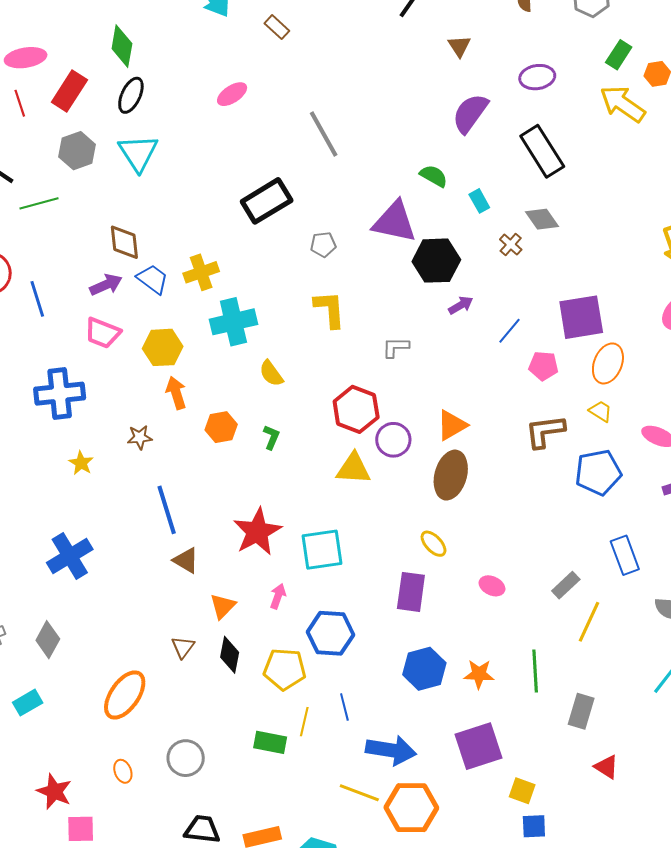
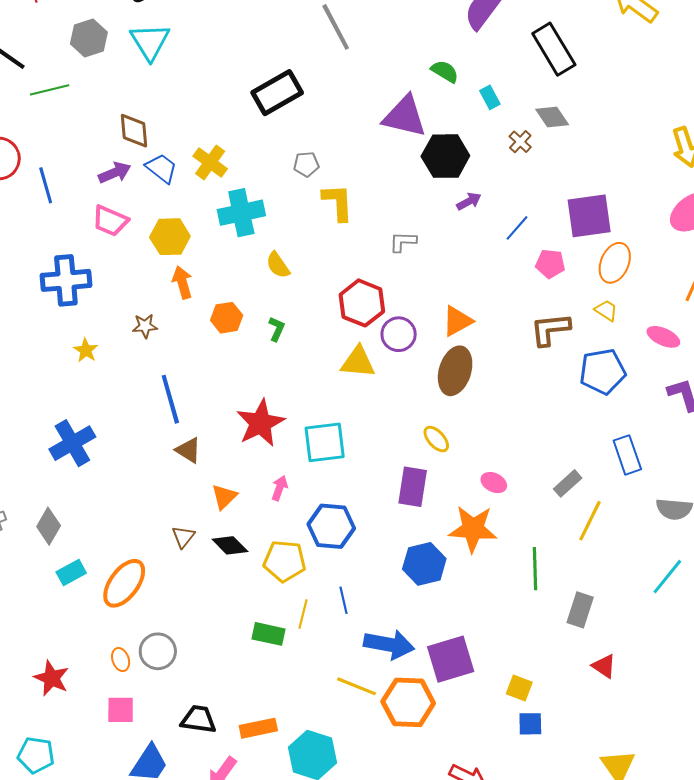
gray pentagon: (323, 244) -> (306, 164), moved
yellow cross: (201, 272) -> (210, 162), turned -36
black diamond: (230, 655) -> (230, 545), turned -57
orange star: (479, 674) -> (473, 529), moved, size x1.6
cyan rectangle: (28, 703) -> (71, 572), moved
purple square: (478, 746) -> (451, 659), moved
gray circle: (186, 758) -> (158, 651), moved
pink square: (81, 829) -> (121, 710), moved

